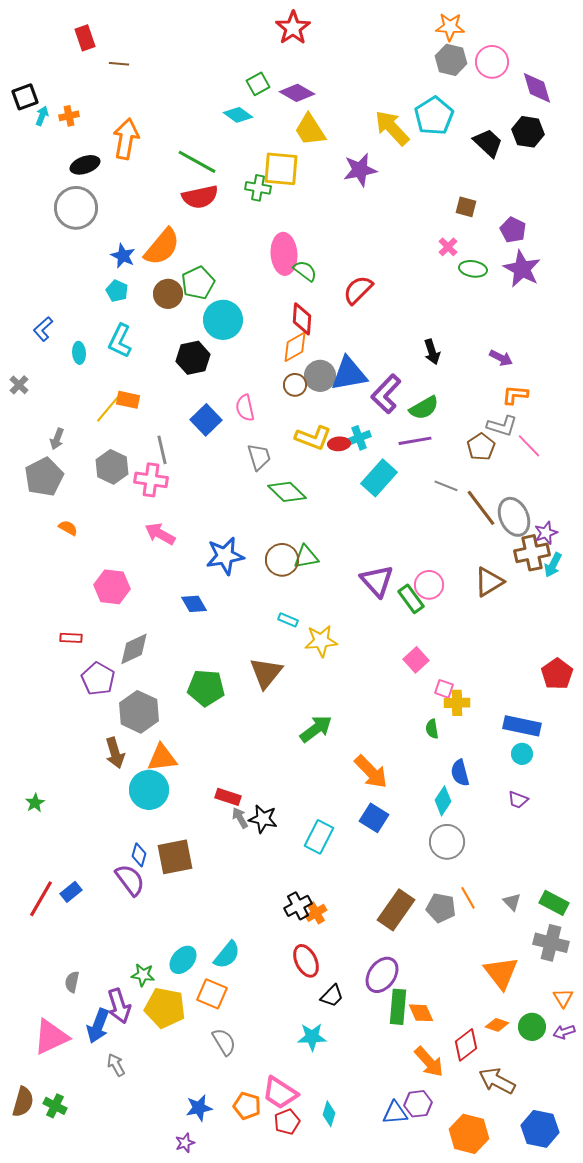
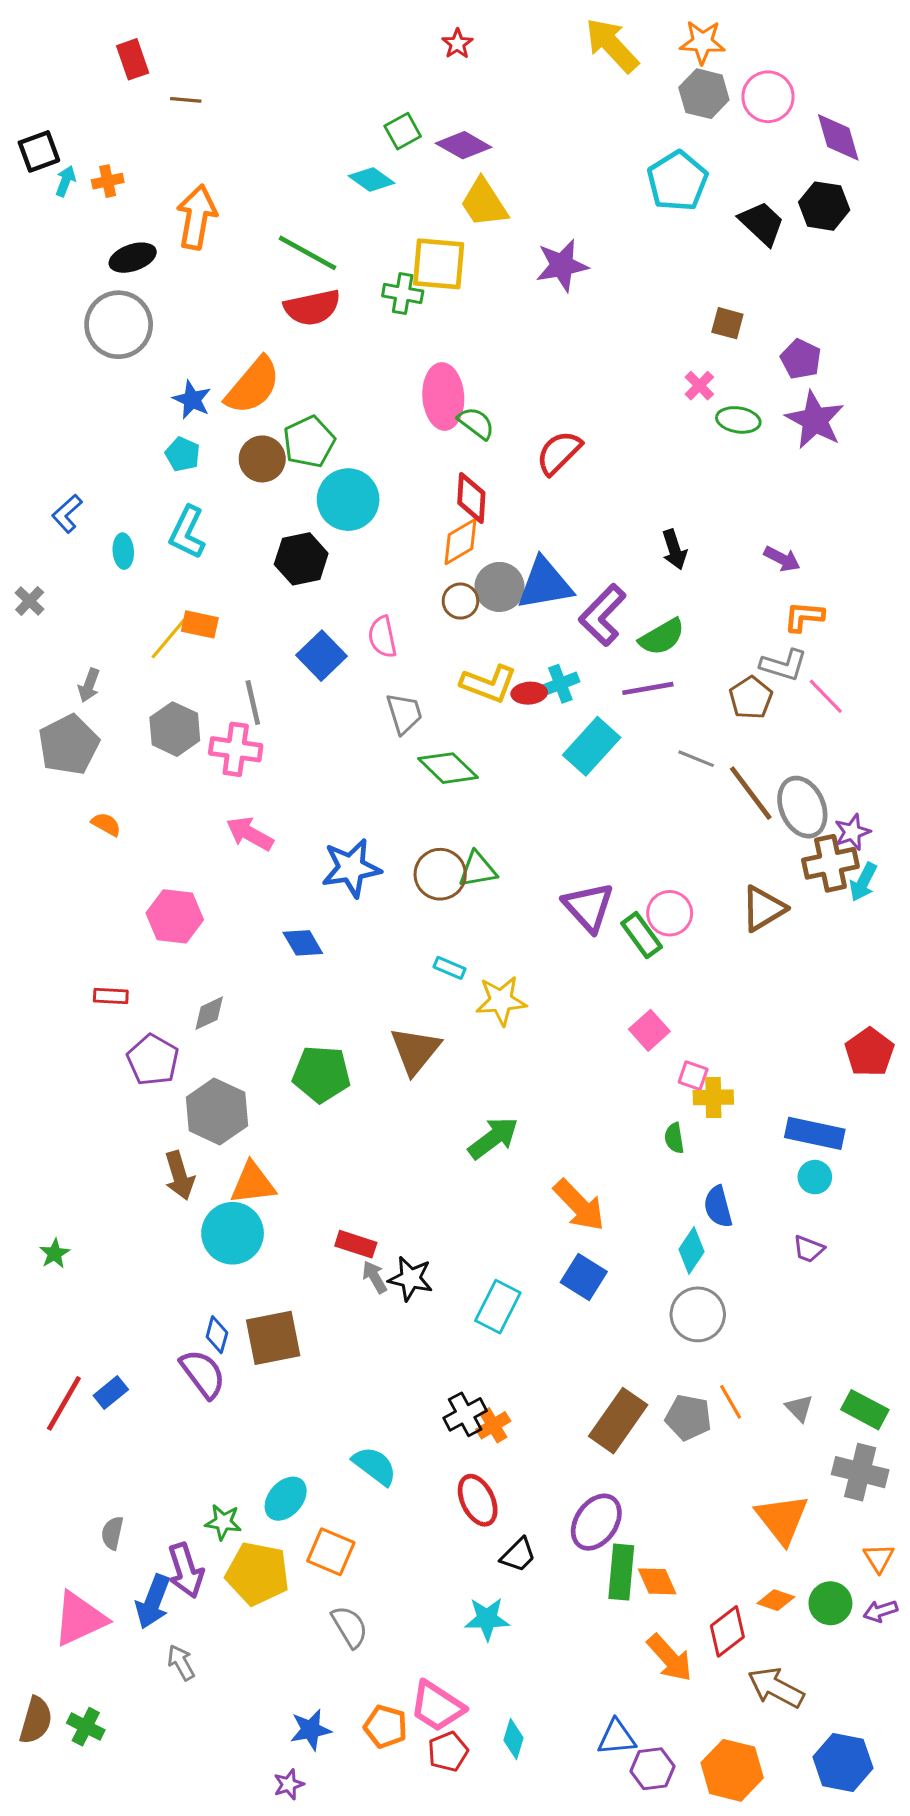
red star: (293, 28) -> (457, 44), size x0.6
yellow arrow: (392, 128) -> (612, 45), moved
gray diamond: (134, 649) -> (209, 1013), size x0.7
cyan semicircle: (227, 955) -> (375, 1466), moved, turned -92
purple hexagon: (418, 1104) -> (652, 1769), moved

